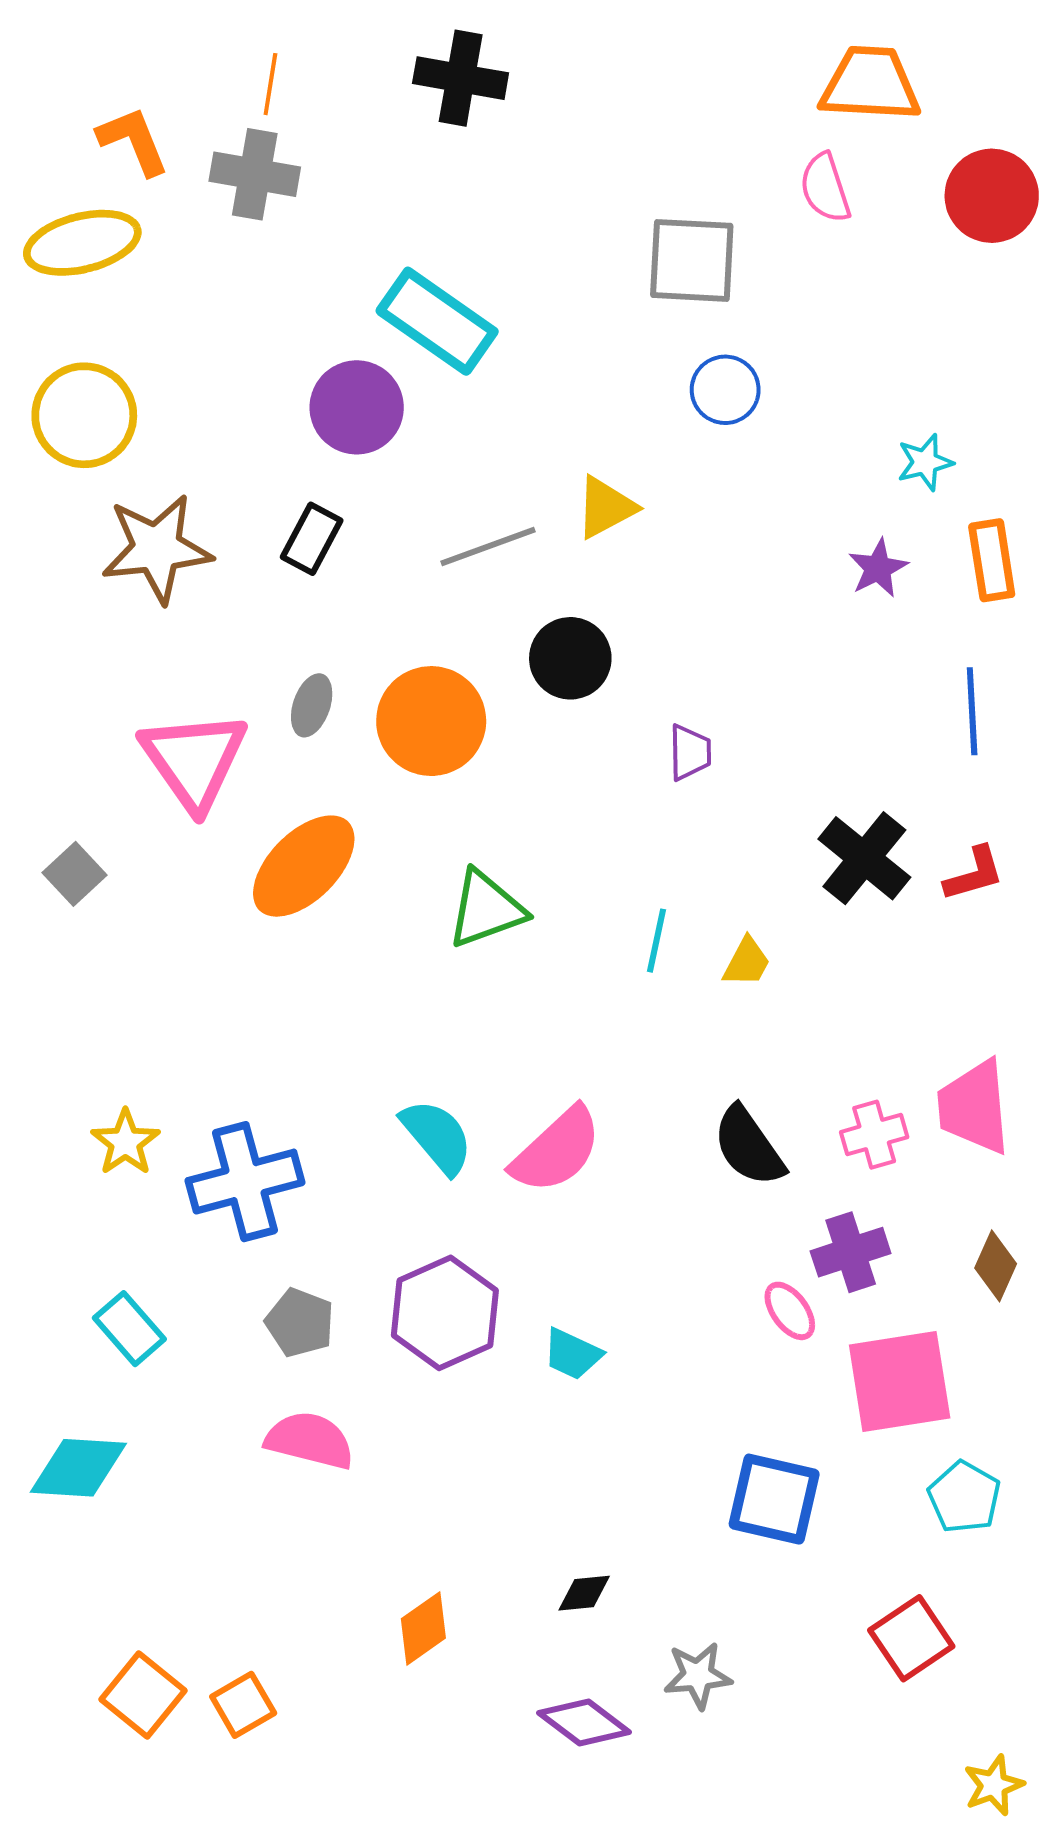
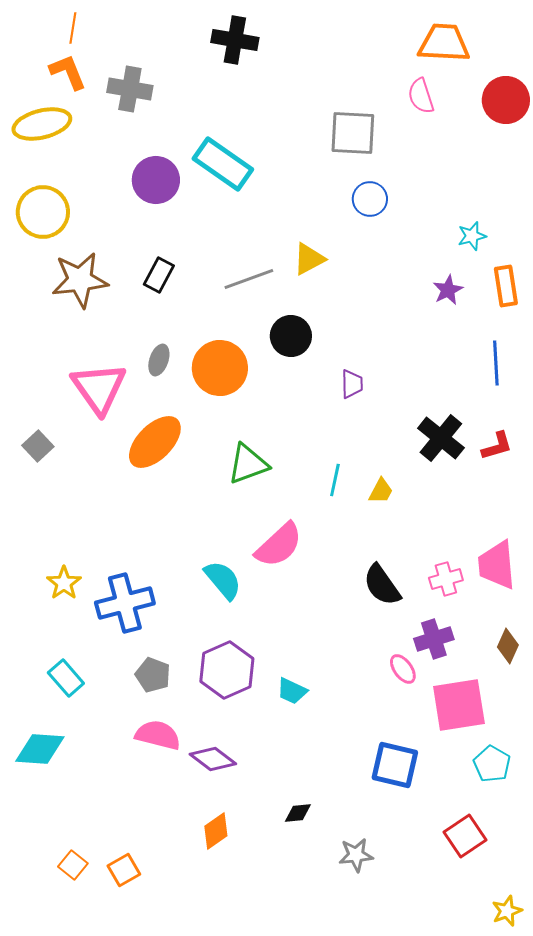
orange line: (270, 84) -> (73, 28), moved
purple circle: (357, 407) -> (156, 180), moved
pink semicircle: (557, 1150) -> (279, 545), moved
orange square: (143, 1695) -> (73, 865), size x0.7
purple diamond: (584, 1723) -> (213, 759), moved

